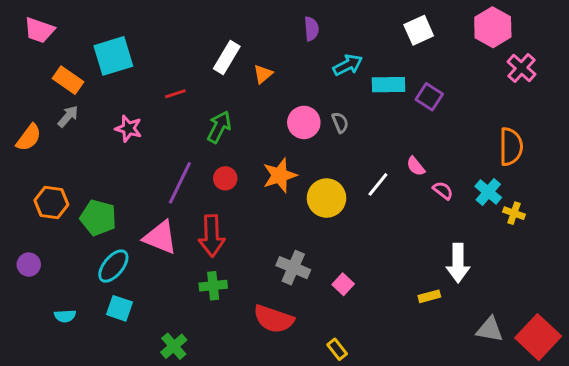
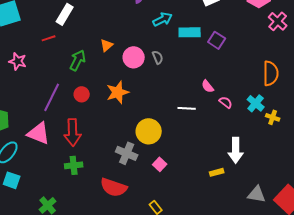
white rectangle: (227, 57) -> (65, 14), moved
orange triangle: (263, 74) -> (107, 45), moved
white line: (378, 184) -> (187, 108), moved, turned 54
yellow circle: (327, 198) -> (149, 131), moved

